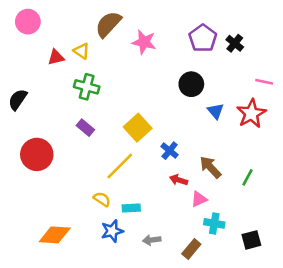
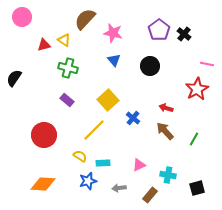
blue triangle: (216, 111) -> (114, 60), moved
red circle: (37, 154) -> (44, 135), moved
red arrow: (179, 180) -> (166, 108), moved
pink triangle: (199, 199) -> (139, 165), moved

